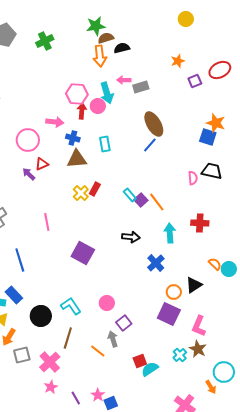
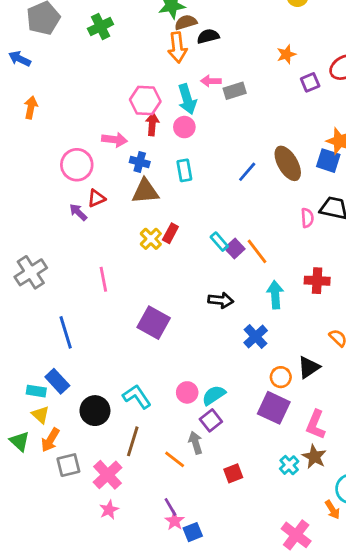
pink circle: (98, 106) -> (184, 127), moved
brown ellipse: (154, 124) -> (288, 163), moved
cyan semicircle: (150, 369) -> (214, 395), moved
purple line: (76, 398) -> (170, 507), moved

